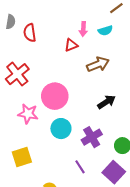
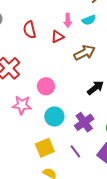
red semicircle: (30, 33) -> (30, 30), moved
pink circle: (55, 96) -> (46, 86), size x0.7
yellow square: (22, 157) -> (45, 148), moved

